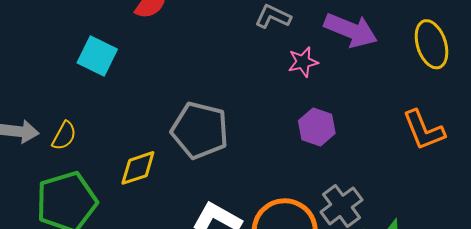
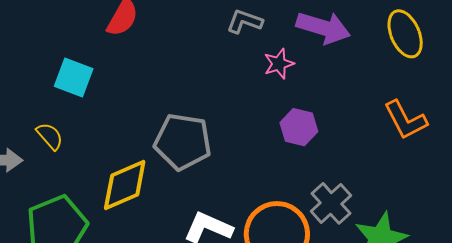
yellow semicircle: (64, 136) -> (50, 136), moved, turned -64
yellow diamond: (138, 168) -> (125, 185), size x1.4

